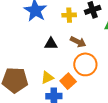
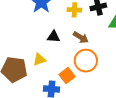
yellow triangle: (47, 78) -> (39, 60), moved

